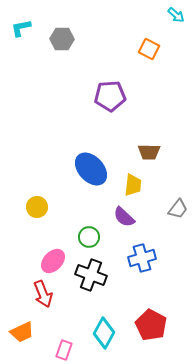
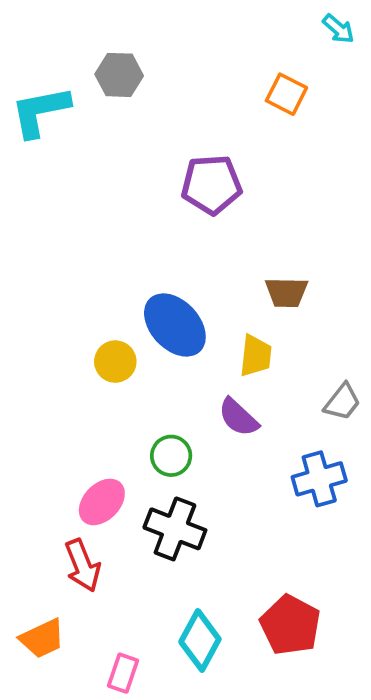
cyan L-shape: (21, 28) -> (40, 111), moved, size x1.6
yellow circle: (37, 207) -> (115, 362), moved
blue cross: (142, 258) -> (319, 479), moved

